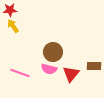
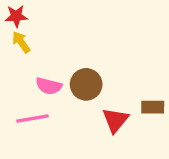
pink semicircle: (49, 69) -> (49, 86), moved
pink line: (20, 73) -> (32, 118), turned -30

